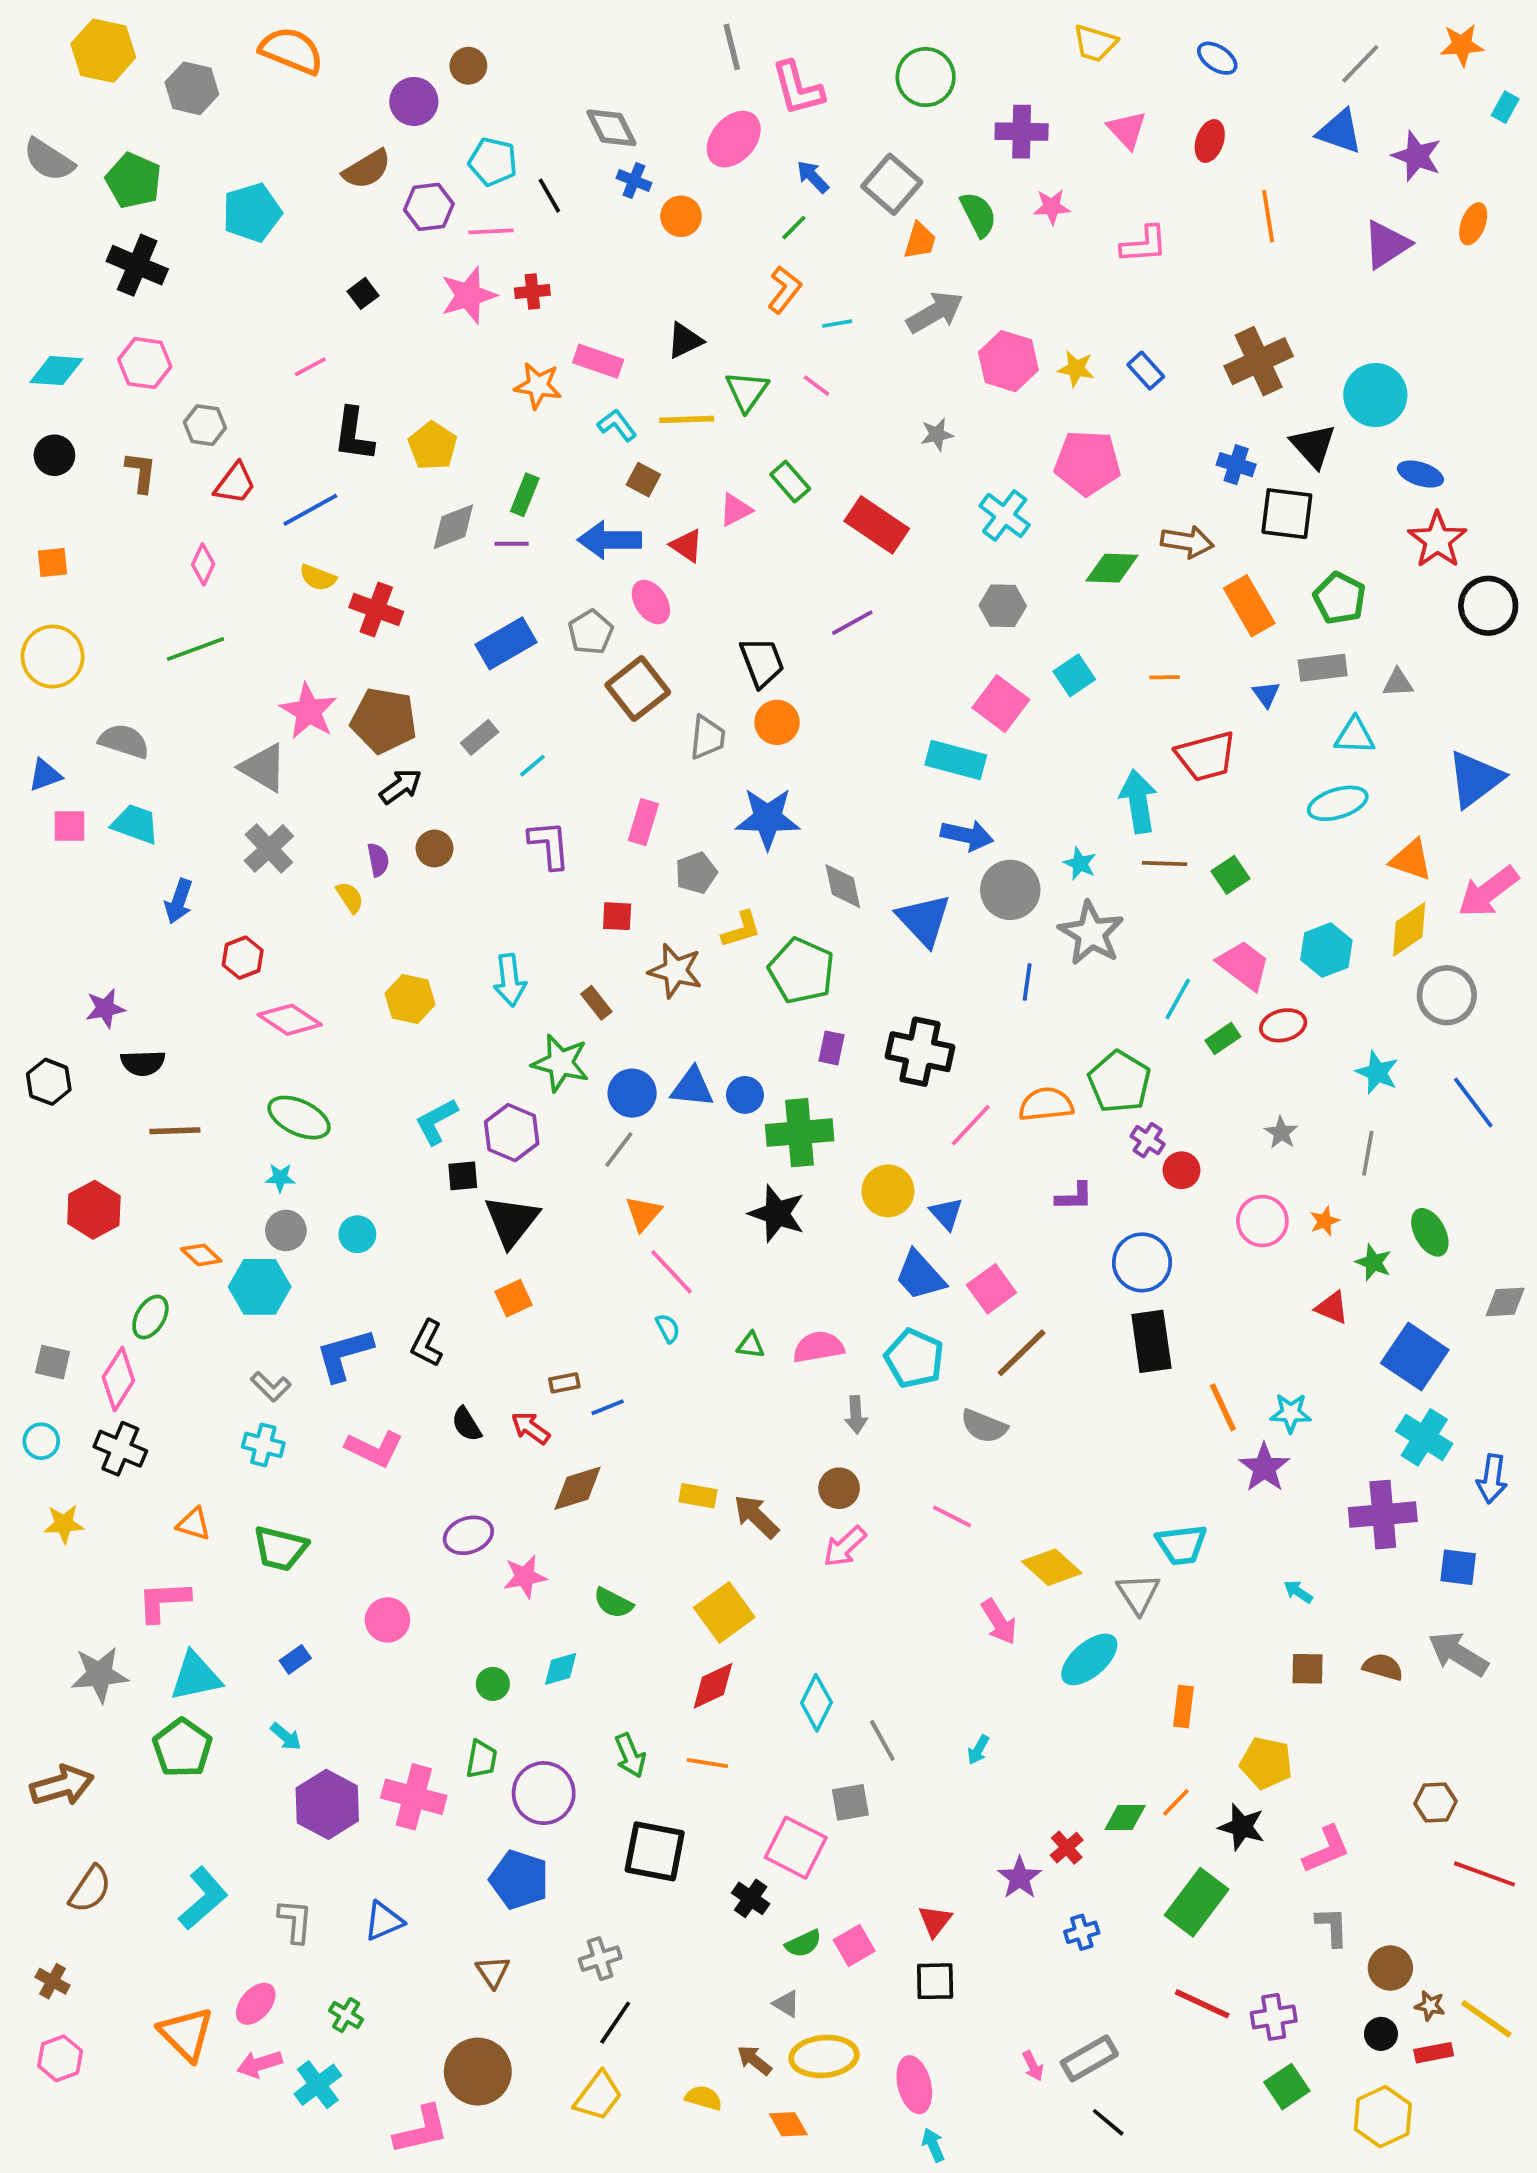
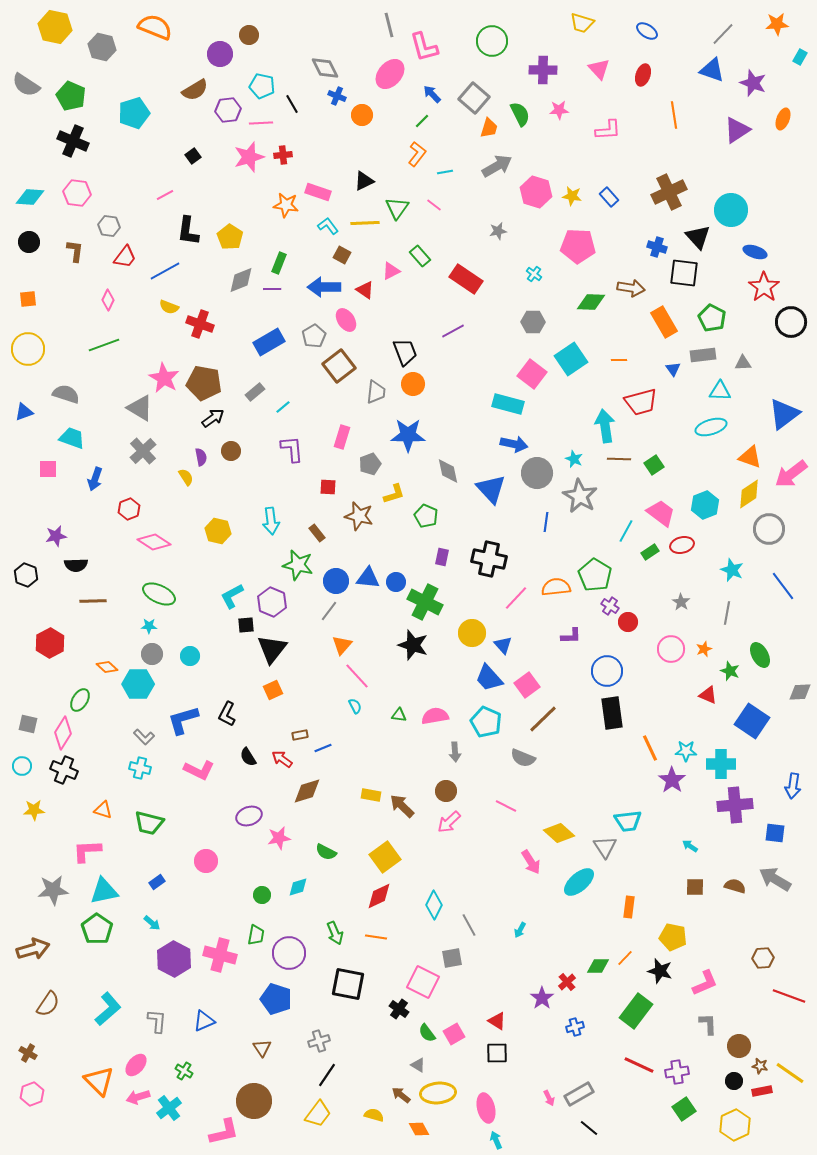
cyan cross: (1005, 515) -> (534, 274), size x0.6
cyan square: (1074, 675) -> (571, 359), size x1.5
pink square: (69, 826) -> (48, 469), moved
green pentagon: (801, 971) -> (426, 516), size x0.7
green cross: (800, 1133) -> (425, 602), turned 32
cyan cross: (1424, 1437) -> (721, 764), moved, turned -32
red triangle: (935, 1921) -> (497, 1021), turned -36
green semicircle: (803, 1944) -> (427, 1033), turned 78

